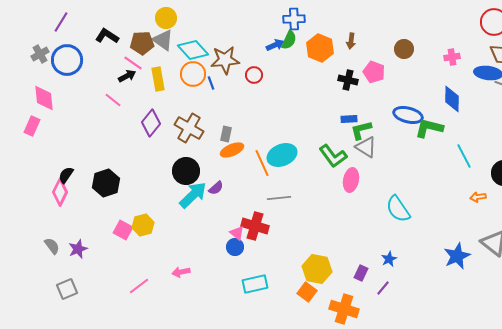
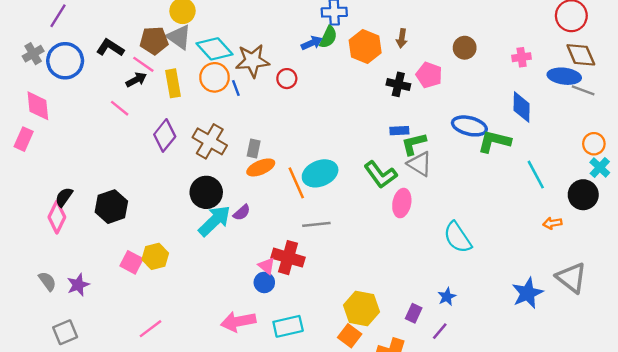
black L-shape: (107, 36) -> (110, 48), moved
pink arrow: (181, 272) -> (238, 322), moved, size x1.6

